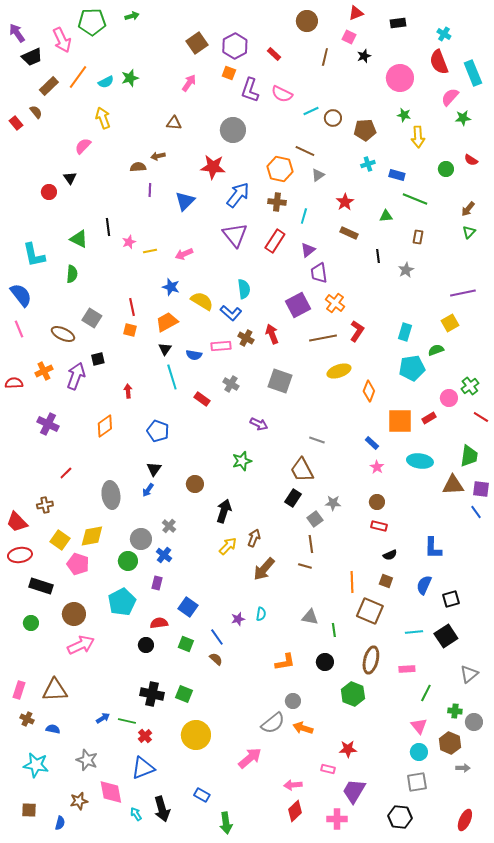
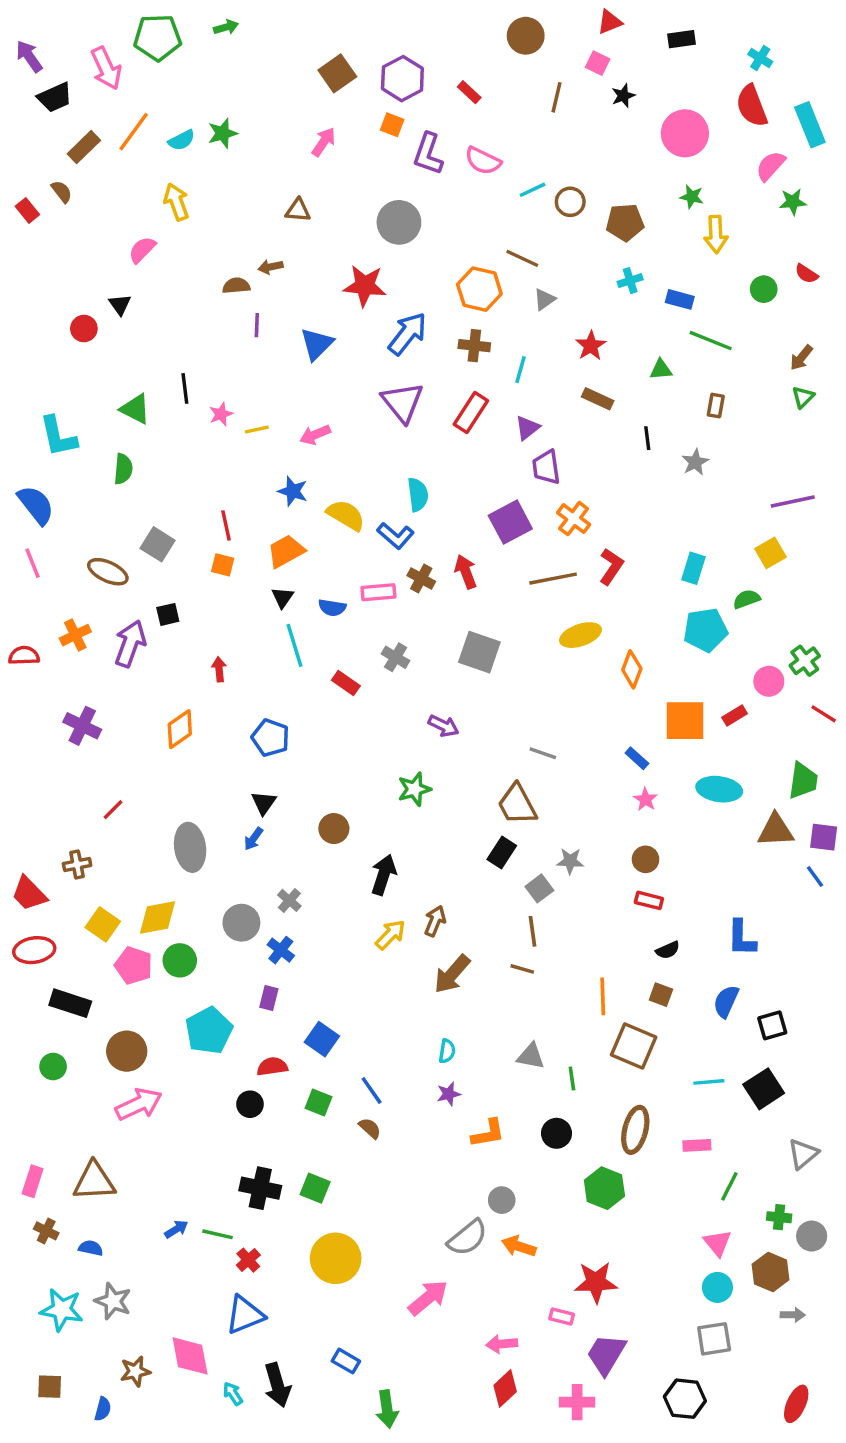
green circle: (128, 561) -> (180, 960), moved
purple star: (238, 619) -> (449, 1094), moved
red star: (348, 749) -> (596, 1282), size x1.4
gray star: (87, 760) -> (113, 1301), moved

